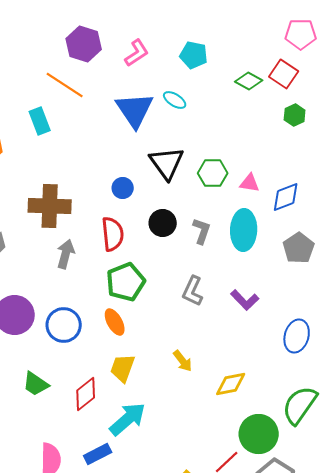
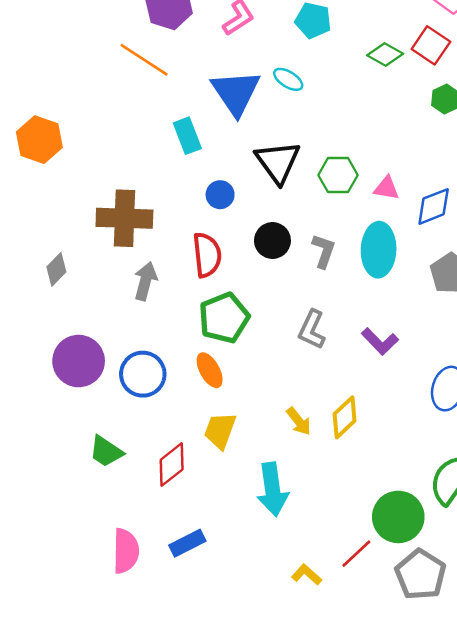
cyan rectangle: (40, 121) -> (187, 136), moved
yellow diamond: (231, 384) -> (345, 417), moved, turned -32
cyan arrow: (128, 419) -> (272, 489), moved, turned 123

